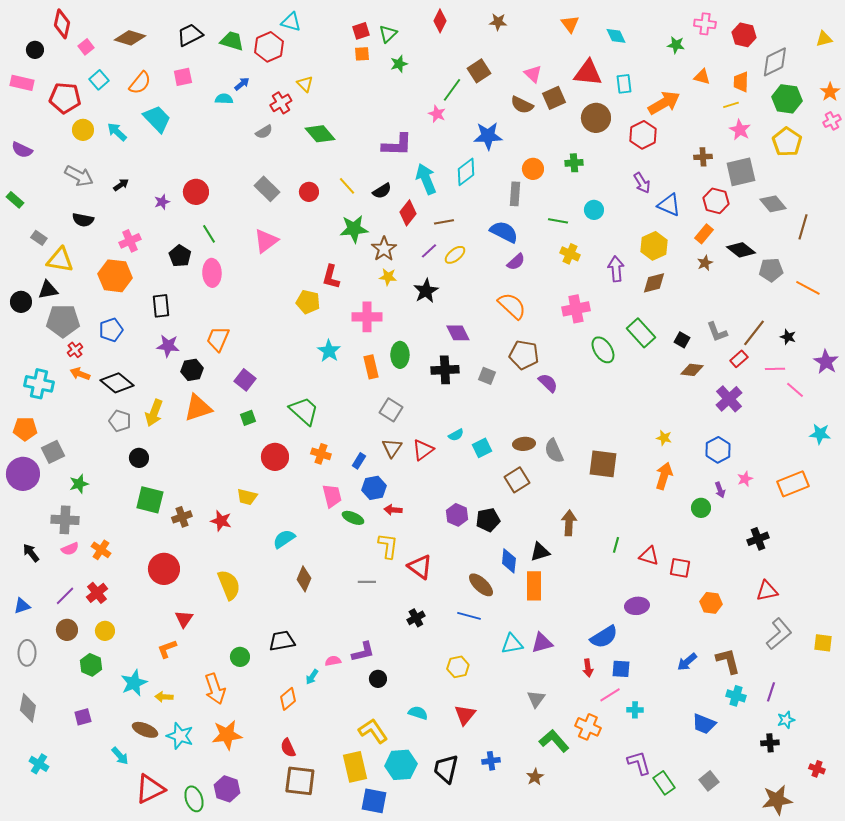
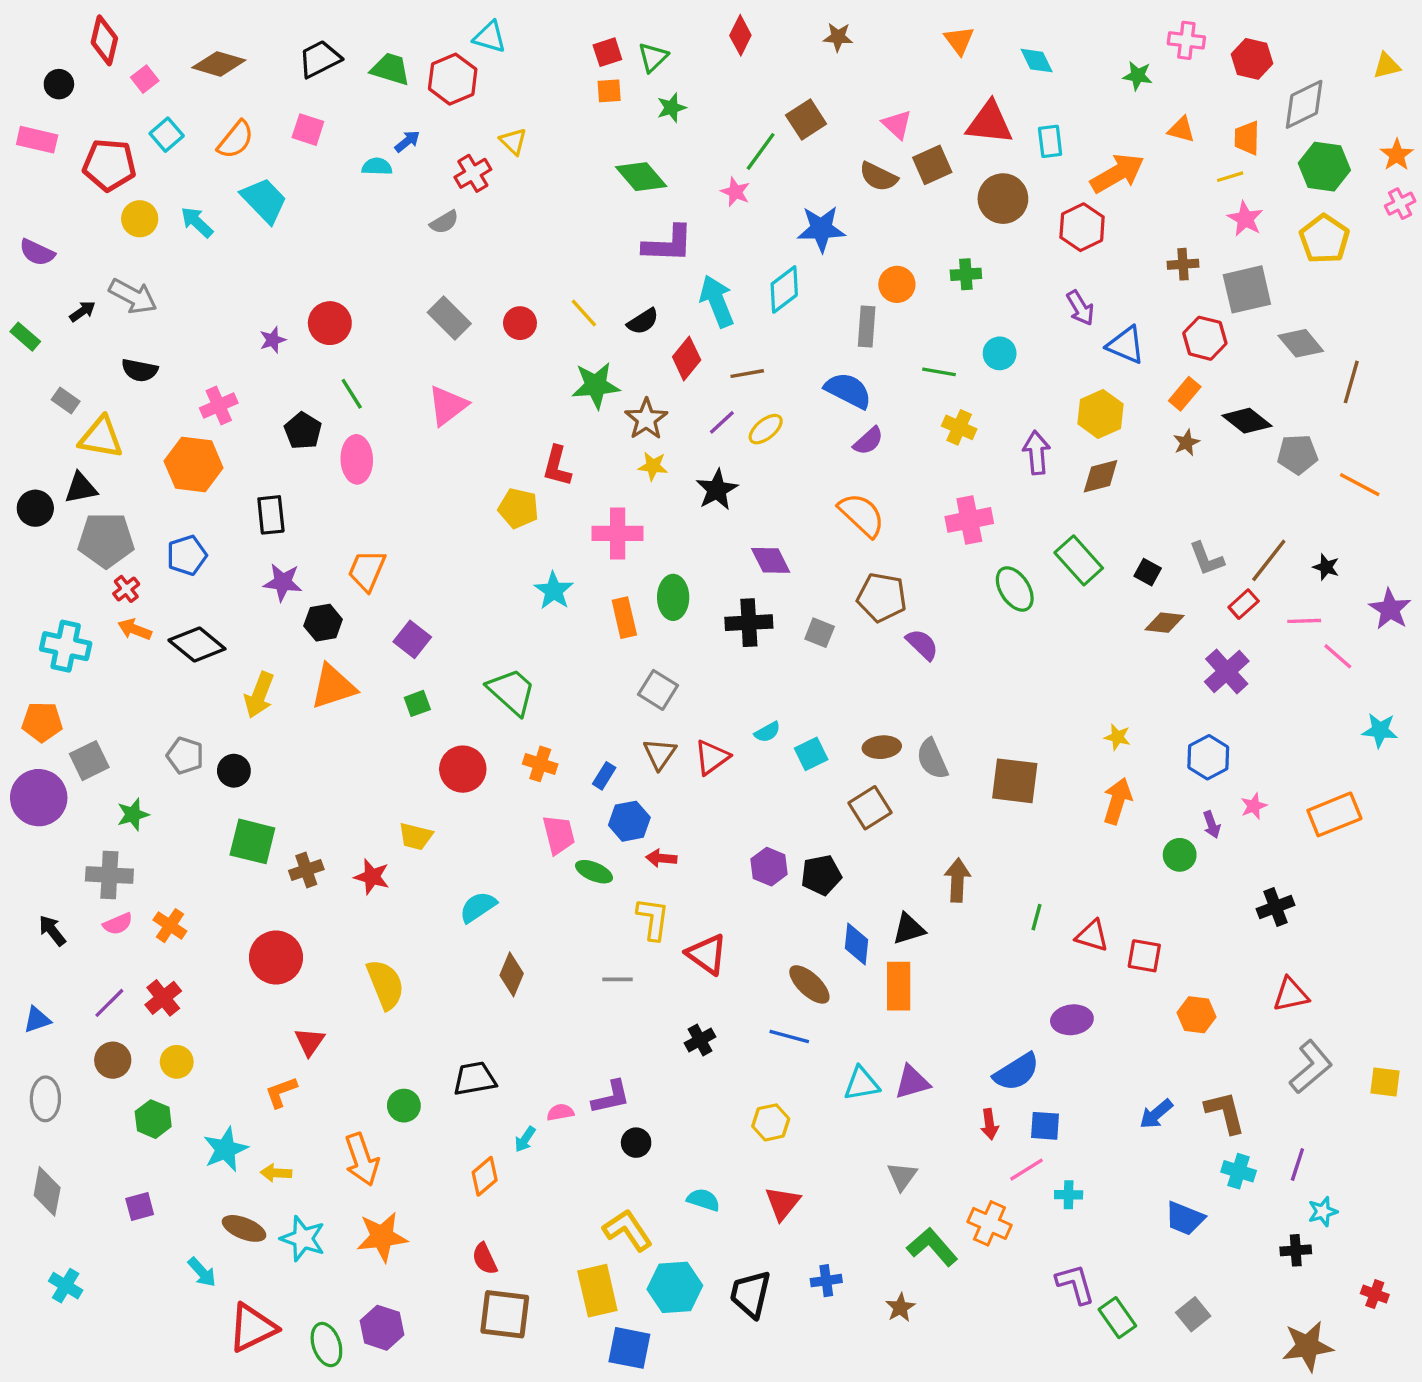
pink square: (183, 77) -> (308, 130), turned 30
green diamond: (320, 134) -> (641, 177), moved
black arrow: (121, 185) -> (82, 311), moved
gray pentagon: (120, 421) -> (185, 756), moved

